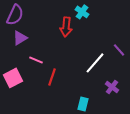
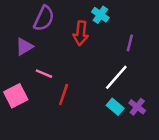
purple semicircle: (15, 15) -> (44, 18), moved
purple line: (119, 50) -> (130, 43), moved, turned 56
cyan rectangle: (83, 104) -> (115, 107), moved, turned -64

